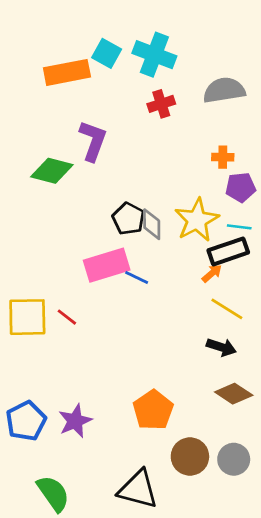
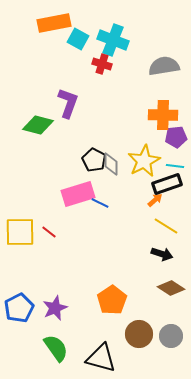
orange rectangle: (67, 72) -> (54, 23), moved
red cross: (161, 104) -> (102, 64), moved, turned 36
orange cross: (223, 157) -> (163, 115), size x1.8
green semicircle: (53, 493) -> (56, 348), moved

